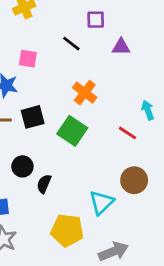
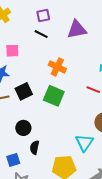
purple square: (96, 20) -> (43, 16), moved
purple triangle: (121, 47) -> (77, 29), size x1.5
black semicircle: (44, 184) -> (35, 147), moved

